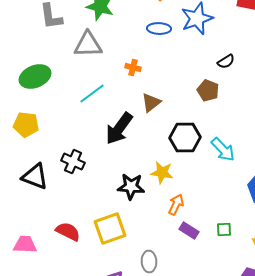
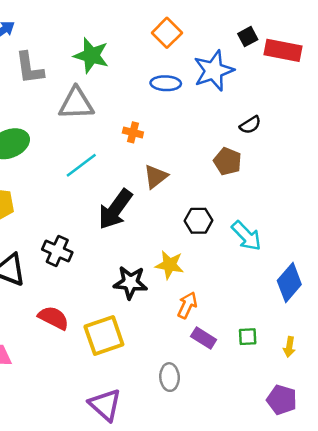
black hexagon: (185, 138) -> (199, 221), size x0.7
red semicircle: (68, 232) -> (53, 318), moved
gray ellipse: (149, 262) -> (170, 377), moved

